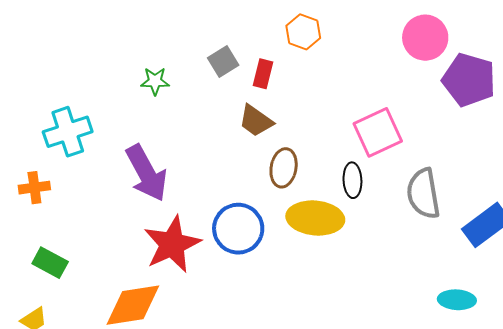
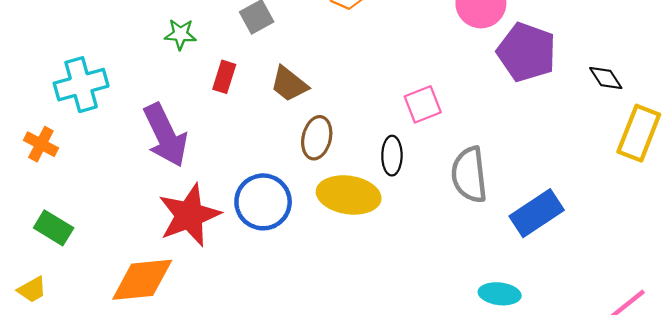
red rectangle: (263, 74) -> (224, 77), moved
pink square: (378, 132) -> (423, 104), size x0.7
orange cross: (34, 188) -> (41, 144), turned 32

